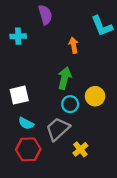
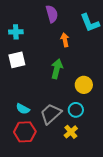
purple semicircle: (45, 15) -> (52, 14), moved
white square: (19, 95) -> (17, 60), moved
cyan circle: (70, 104) -> (76, 110), moved

